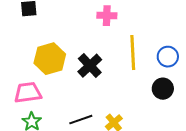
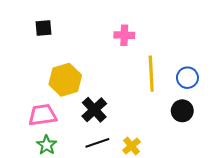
black cross: (90, 66) -> (94, 110), moved

